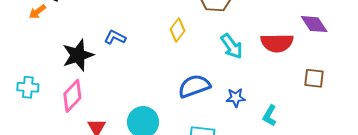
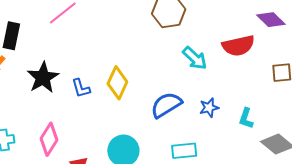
yellow diamond: (178, 30) -> (117, 83), moved, size x1.4
blue L-shape: (115, 37) -> (81, 88), moved, turned -120
black star: (78, 55) -> (43, 78), moved

